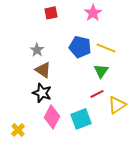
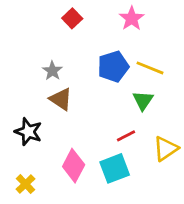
red square: (51, 13) -> (72, 18), turned -32
blue pentagon: (80, 47) -> (113, 67), turned -30
black star: (42, 93) -> (28, 132), moved
red line: (97, 94) -> (126, 136), moved

